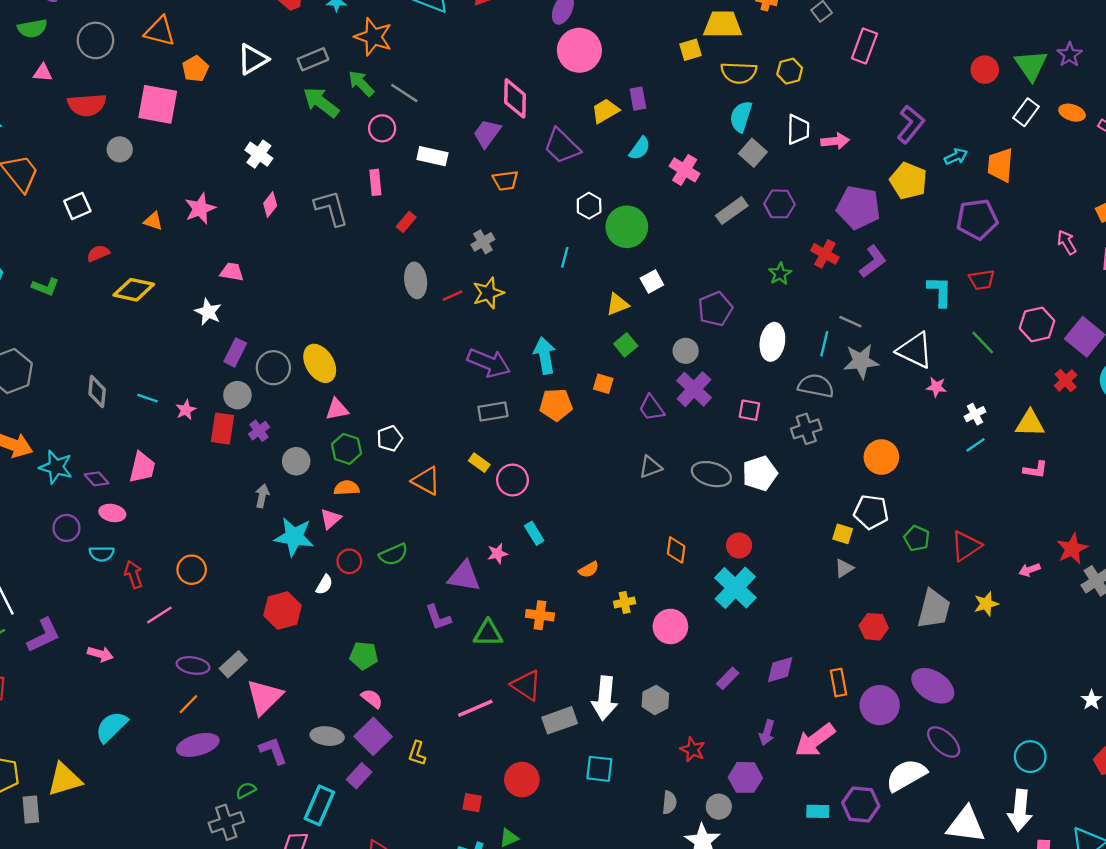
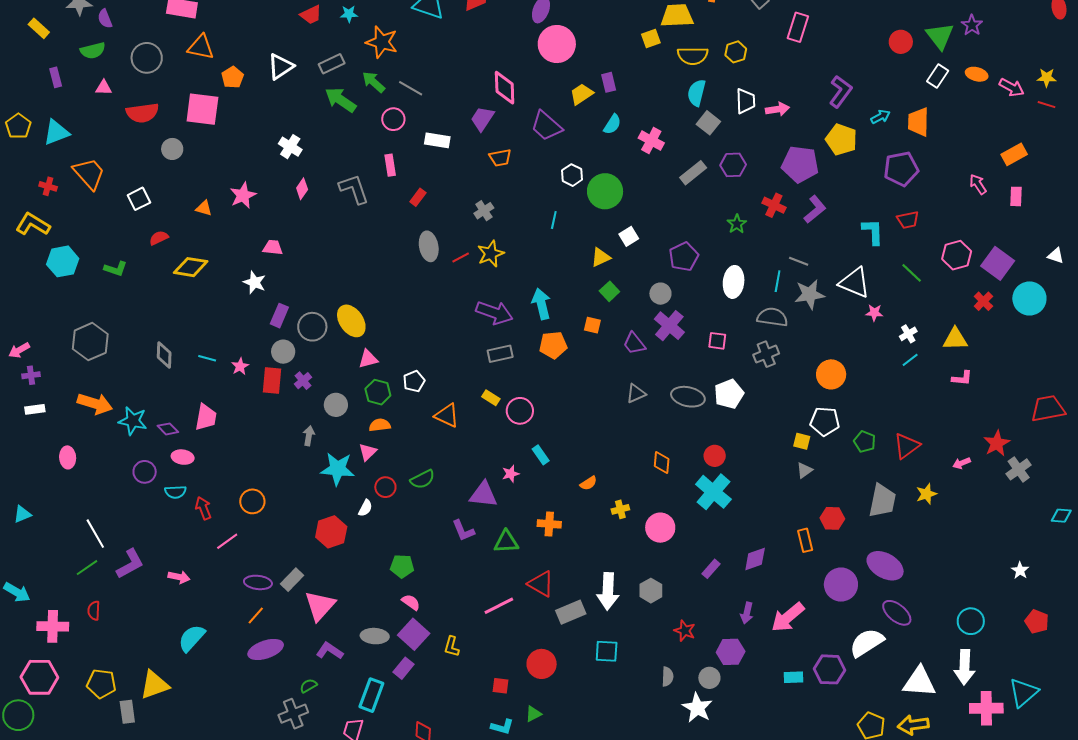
orange rectangle: (838, 683) -> (805, 540), moved
purple L-shape: (273, 751) -> (330, 651), turned -32

